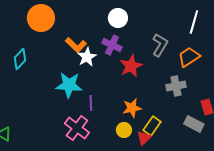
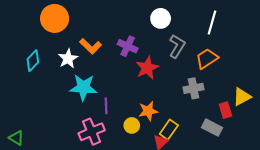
white circle: (118, 18) -> (161, 18), moved
white star: (87, 57) -> (68, 59), moved
pink cross: (77, 128) -> (92, 132), turned 30
yellow circle: (124, 130) -> (132, 125), moved

